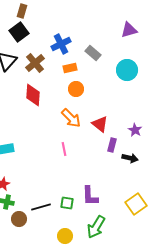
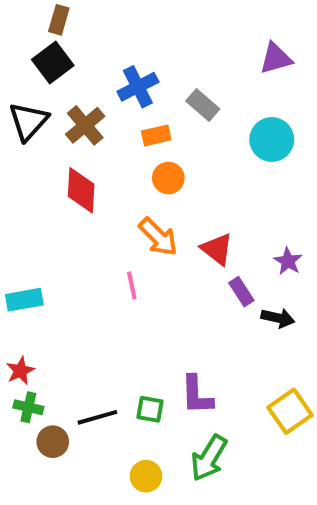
purple rectangle: (112, 145) -> (241, 292), turned -48
pink line: (64, 149) -> (132, 286), moved

